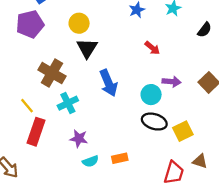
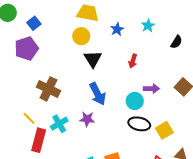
yellow circle: (79, 23) -> (81, 36), moved
black triangle: (87, 48) -> (93, 59), moved
red arrow: (152, 48) -> (133, 61), turned 72
cyan cross: (68, 103) -> (59, 124), moved
purple star: (79, 139) -> (87, 119), moved

